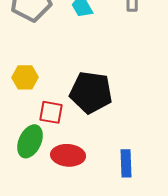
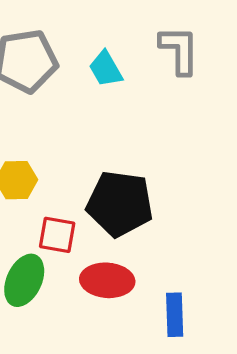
red ellipse: (68, 155) -> (107, 280), moved

